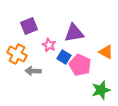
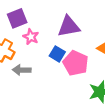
pink star: (49, 45) -> (31, 37), moved

